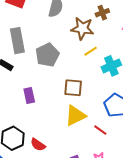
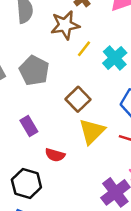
brown square: (73, 88) -> (78, 99), turned -30
red semicircle: (38, 145) -> (55, 155), moved

